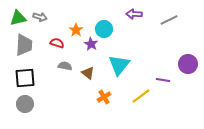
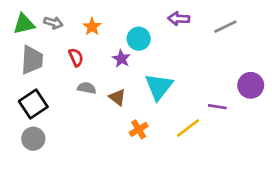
orange star: (76, 30) -> (92, 27), moved
red semicircle: (57, 43) -> (76, 57), turned 48
black square: (25, 78) -> (33, 104), turned -30

